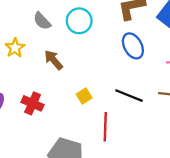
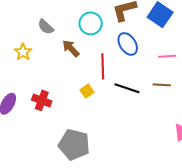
cyan circle: (79, 21) -> (91, 23), moved
brown arrow: (54, 60) -> (71, 48), moved
red line: (105, 127) -> (103, 66), moved

